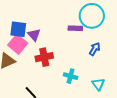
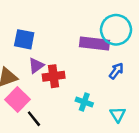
purple rectangle: (75, 28) -> (95, 43), size x1.6
purple triangle: (34, 35) -> (36, 66), moved, turned 32
pink square: (18, 44) -> (17, 99), moved

